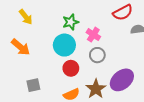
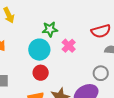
gray circle: (97, 55) -> (101, 73), moved

